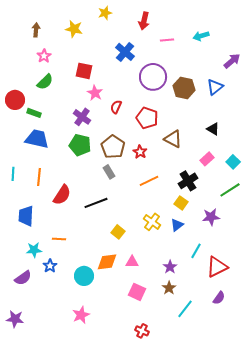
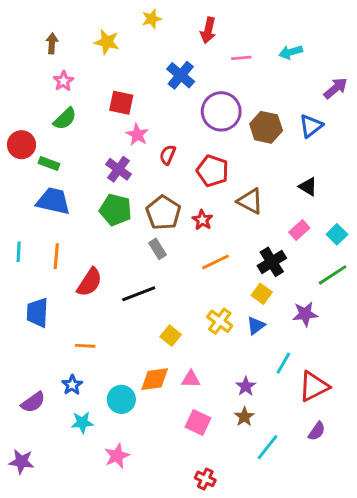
cyan star: (34, 250) -> (82, 423), moved

